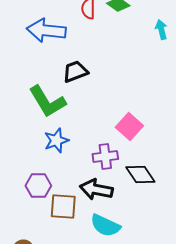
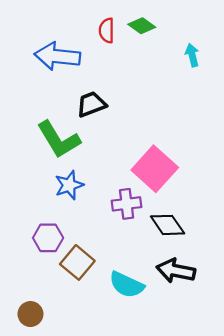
pink square: (129, 126) -> (155, 169), size x1.4
black arrow: (96, 190) -> (176, 271), moved
brown square: (63, 206) -> (77, 262), turned 36

